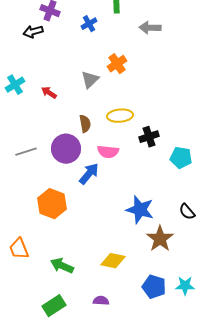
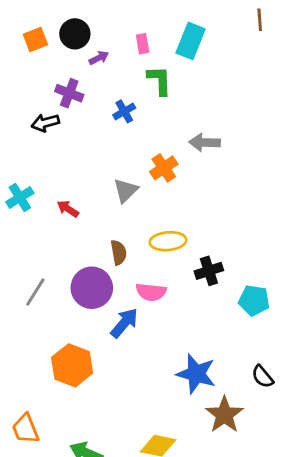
gray arrow: (150, 28) -> (205, 142), moved
gray line: (26, 152) -> (35, 292), turned -40

